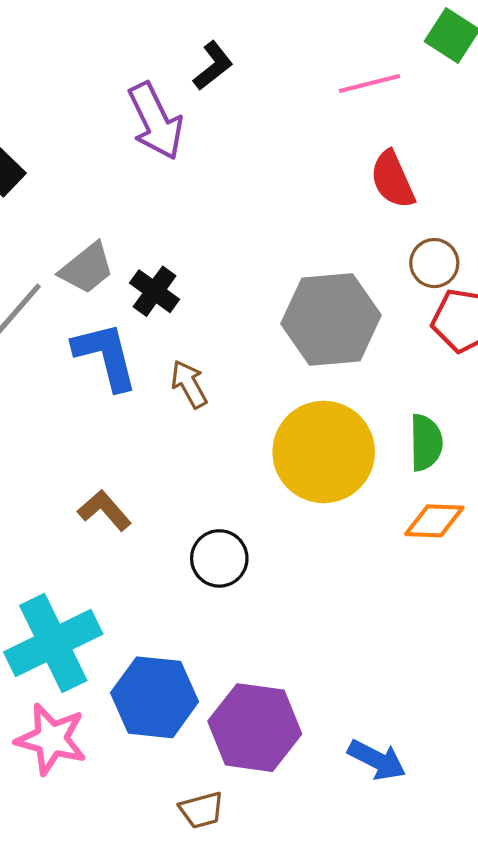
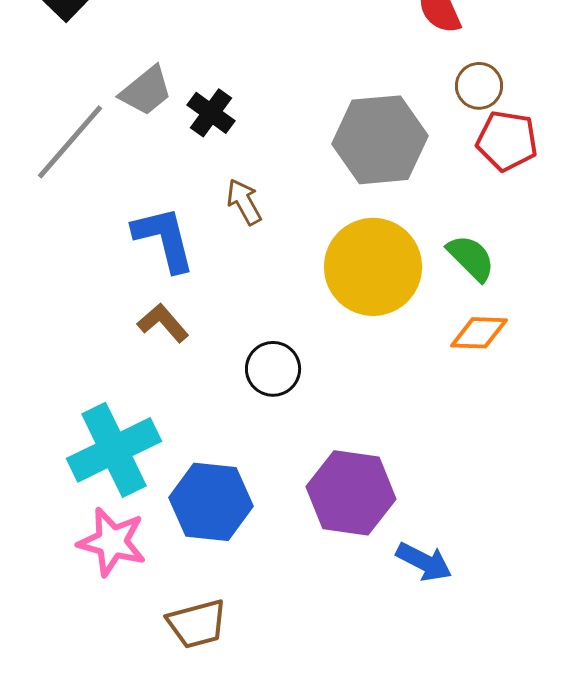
blue L-shape: (105, 356) -> (164, 239), moved
green semicircle: (426, 443) -> (471, 258), turned -44
purple hexagon: (255, 728) -> (351, 493), moved
brown trapezoid: (202, 810) -> (197, 624), moved, size x1.4

